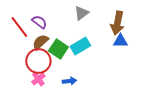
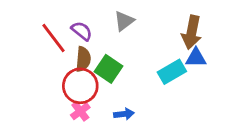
gray triangle: (81, 13) -> (124, 21), moved
brown semicircle: (40, 42) -> (83, 59), turned 138
cyan rectangle: (80, 46) -> (172, 72), moved

